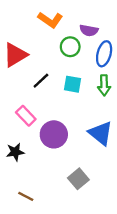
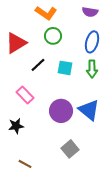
purple semicircle: (89, 30) -> (90, 12), moved
green circle: (70, 47) -> (53, 36), moved
purple circle: (54, 134) -> (61, 111), moved

